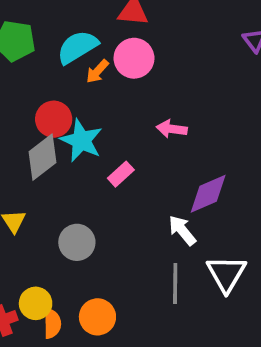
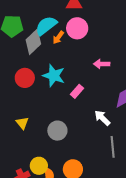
red circle: (54, 119) -> (25, 78), moved
gray diamond: (42, 157) -> (33, 42), moved
white arrow: (182, 230) -> (102, 118), moved

